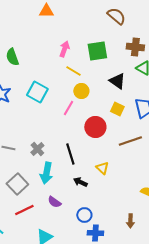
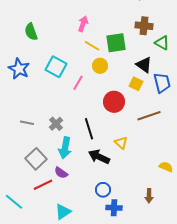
brown cross: (135, 47) -> (144, 26), moved
green square: (97, 51) -> (116, 43), moved
black triangle: (117, 81) -> (144, 65), moved
pink line: (68, 108) -> (78, 83), moved
black arrow: (80, 182) -> (99, 157), size x1.5
purple semicircle: (54, 202) -> (61, 173), moved

